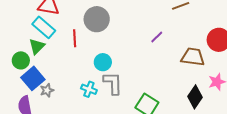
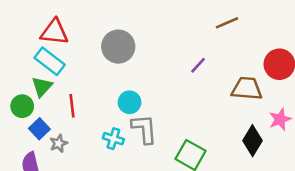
red line: (75, 38) -> (72, 106), moved
blue square: (33, 78) -> (39, 129), size x0.7

